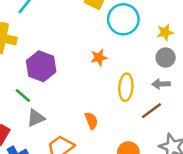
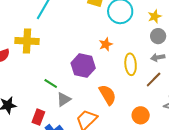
purple hexagon: (41, 66) -> (83, 66), moved
orange semicircle: (91, 121) -> (108, 95), size x1.5

